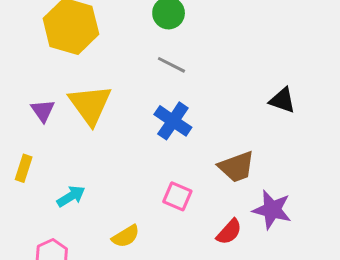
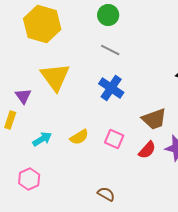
purple triangle: (43, 111) -> (23, 96), moved
red semicircle: (229, 232) -> (147, 150), moved
yellow semicircle: (126, 236) -> (79, 137), moved

